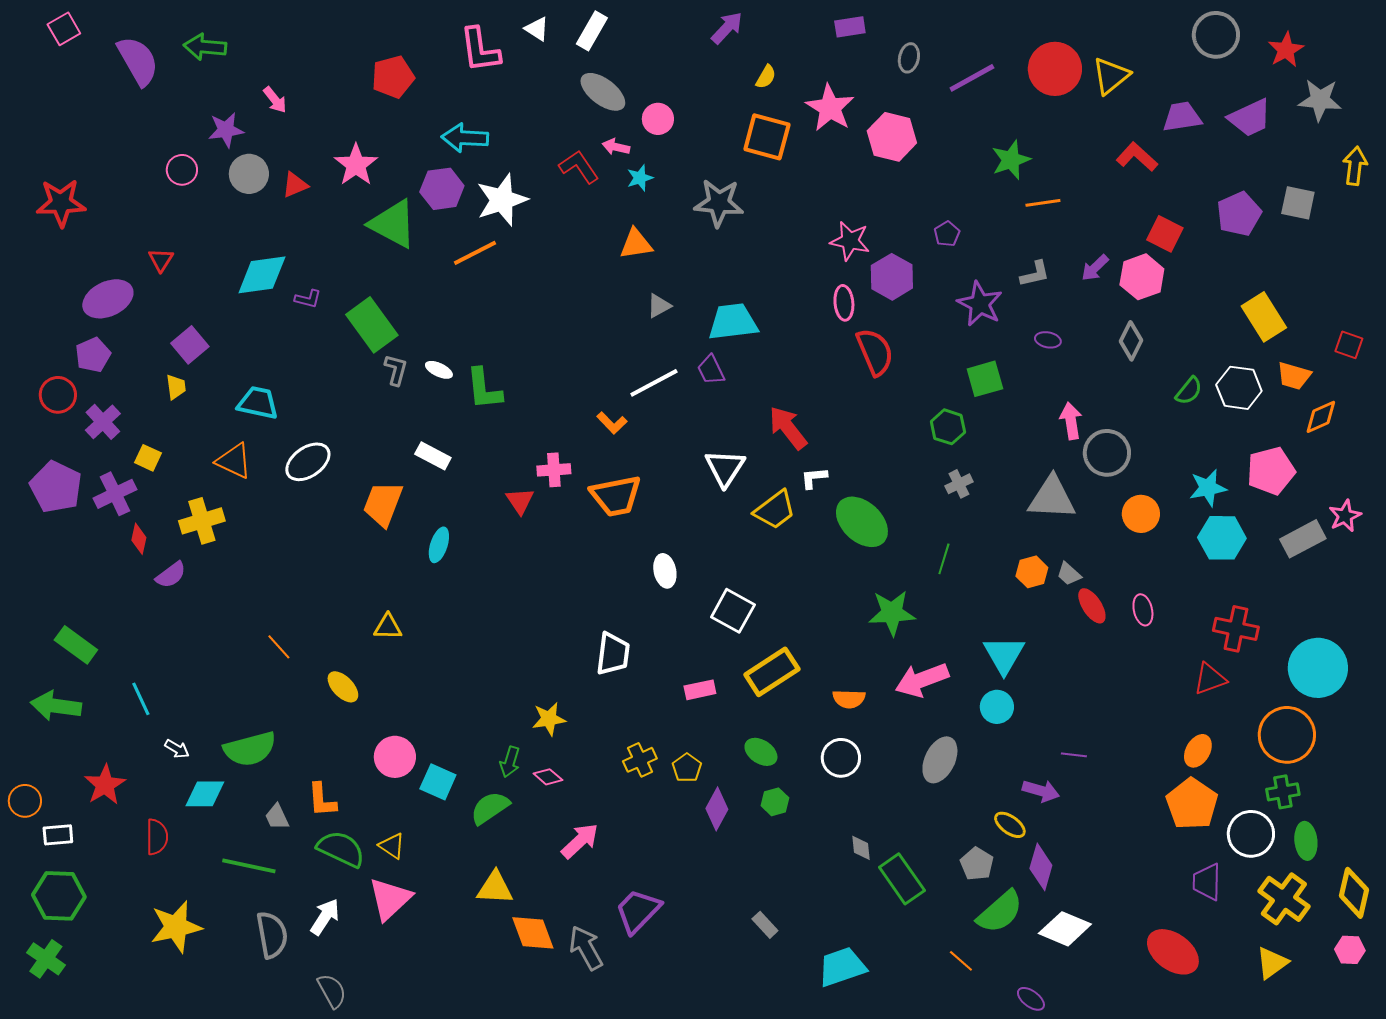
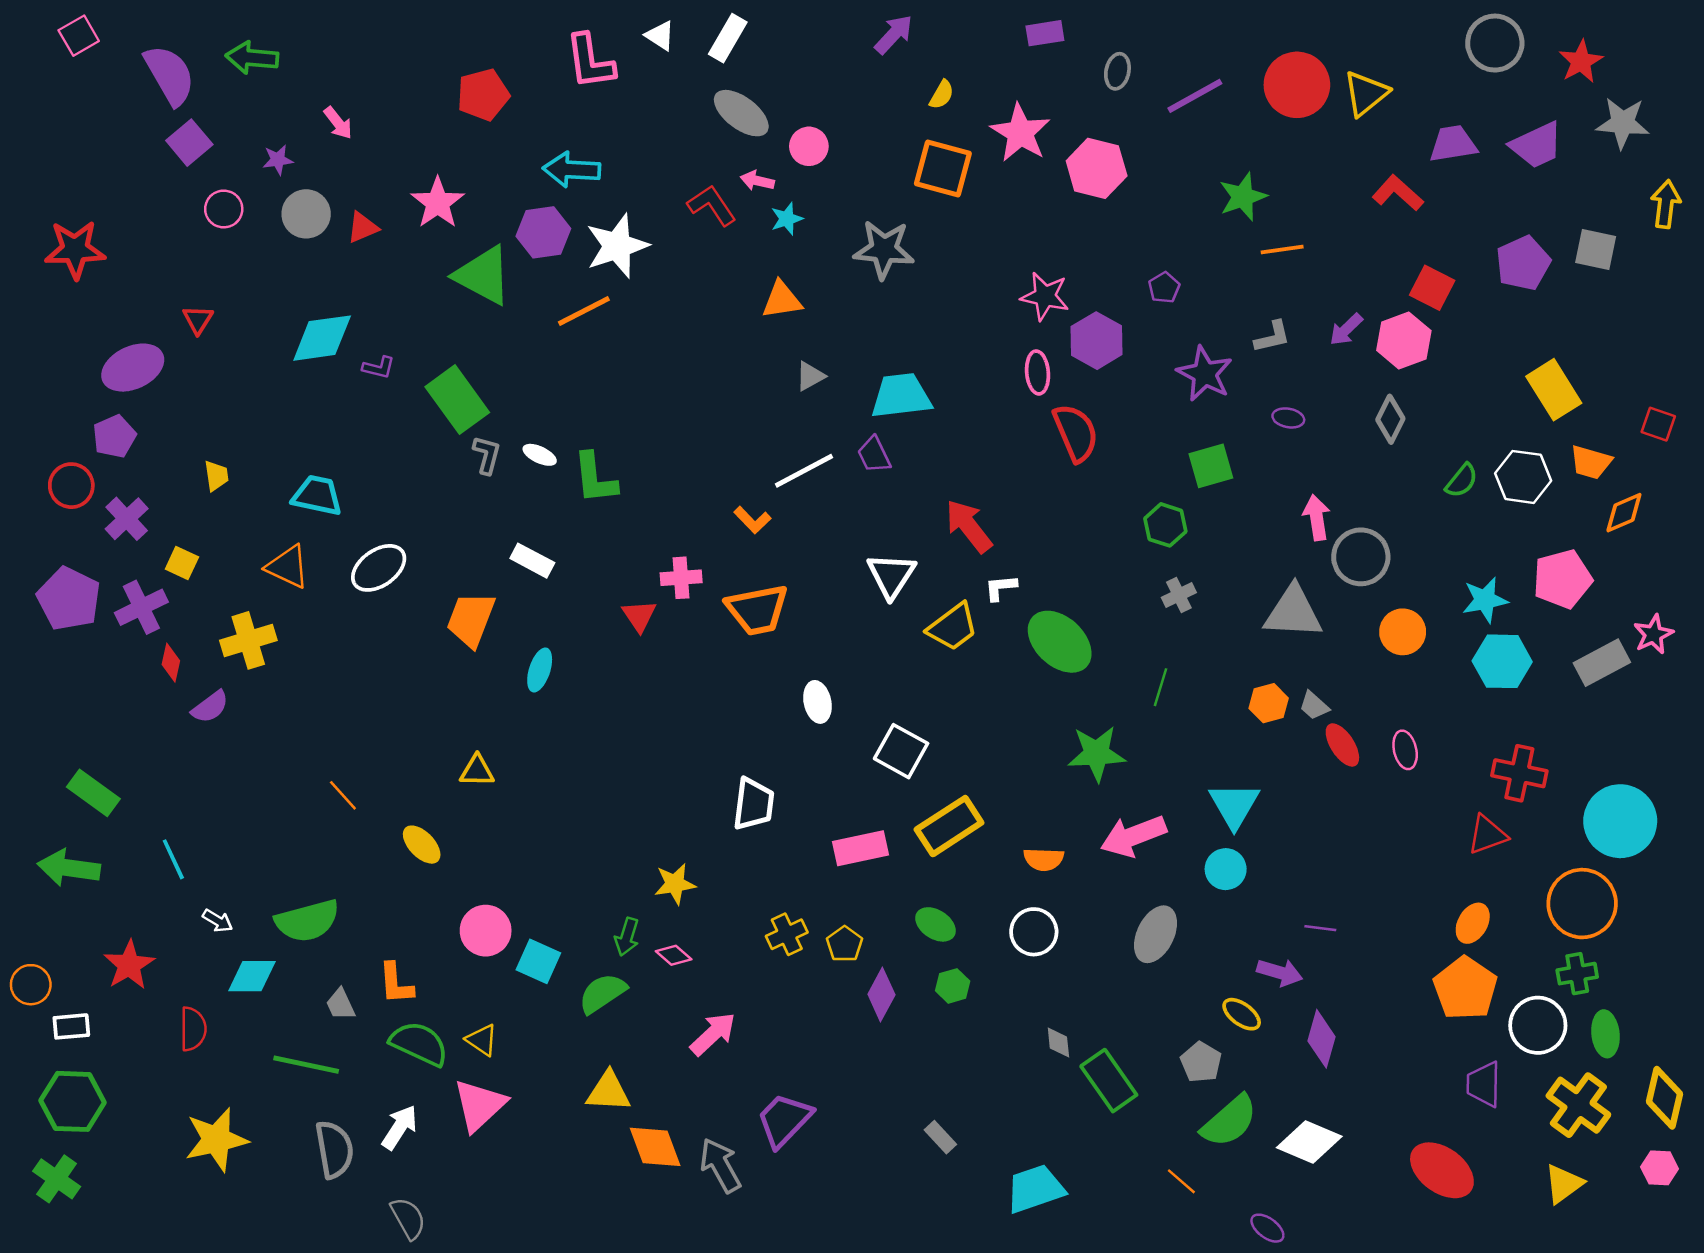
purple star: (226, 130) -> (278, 160), size x0.7
purple square: (190, 345) -> (189, 143), moved
pink rectangle: (700, 690) -> (861, 848), size x1.4
purple diamond: (1041, 867) -> (1321, 1039), moved

